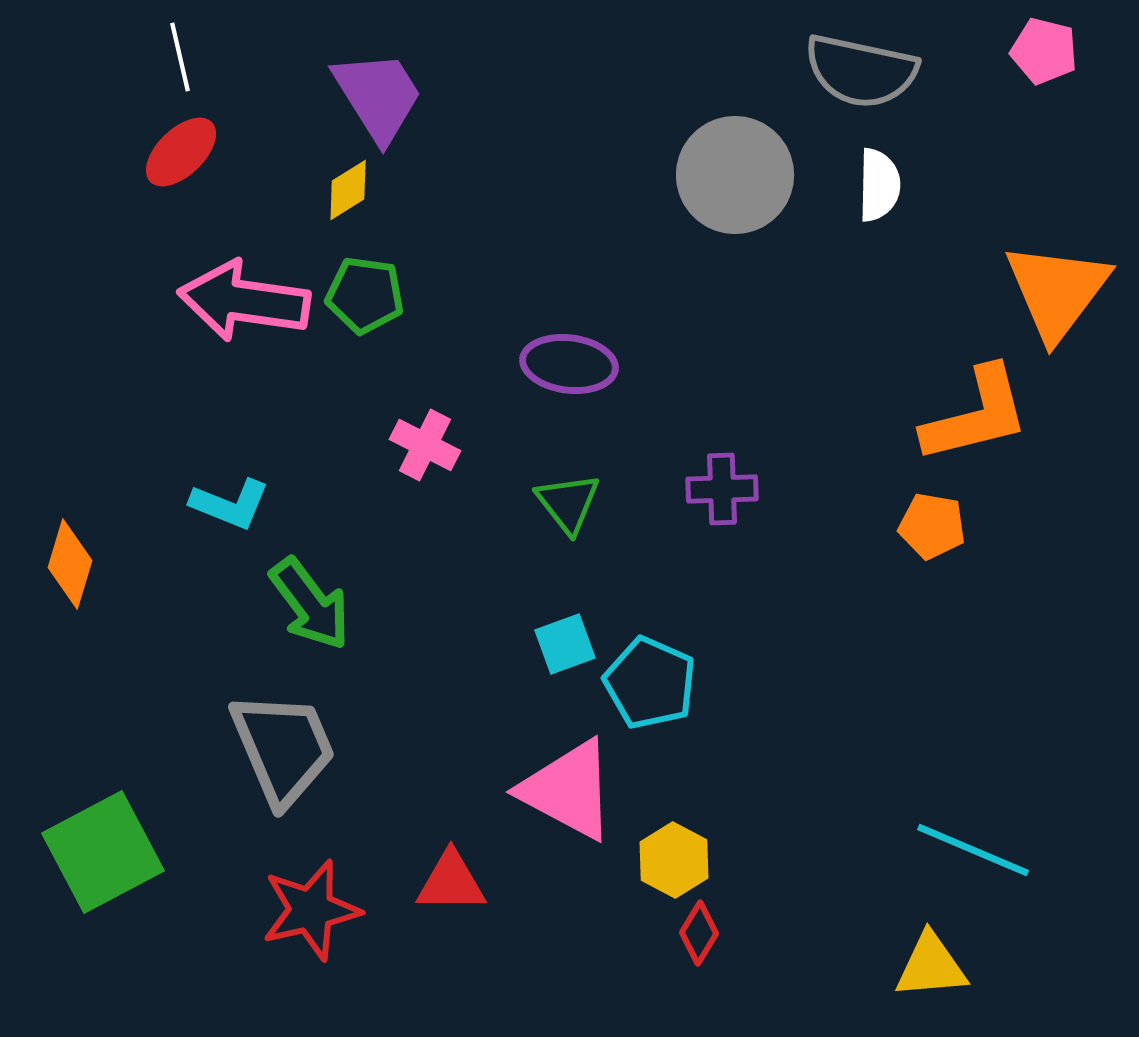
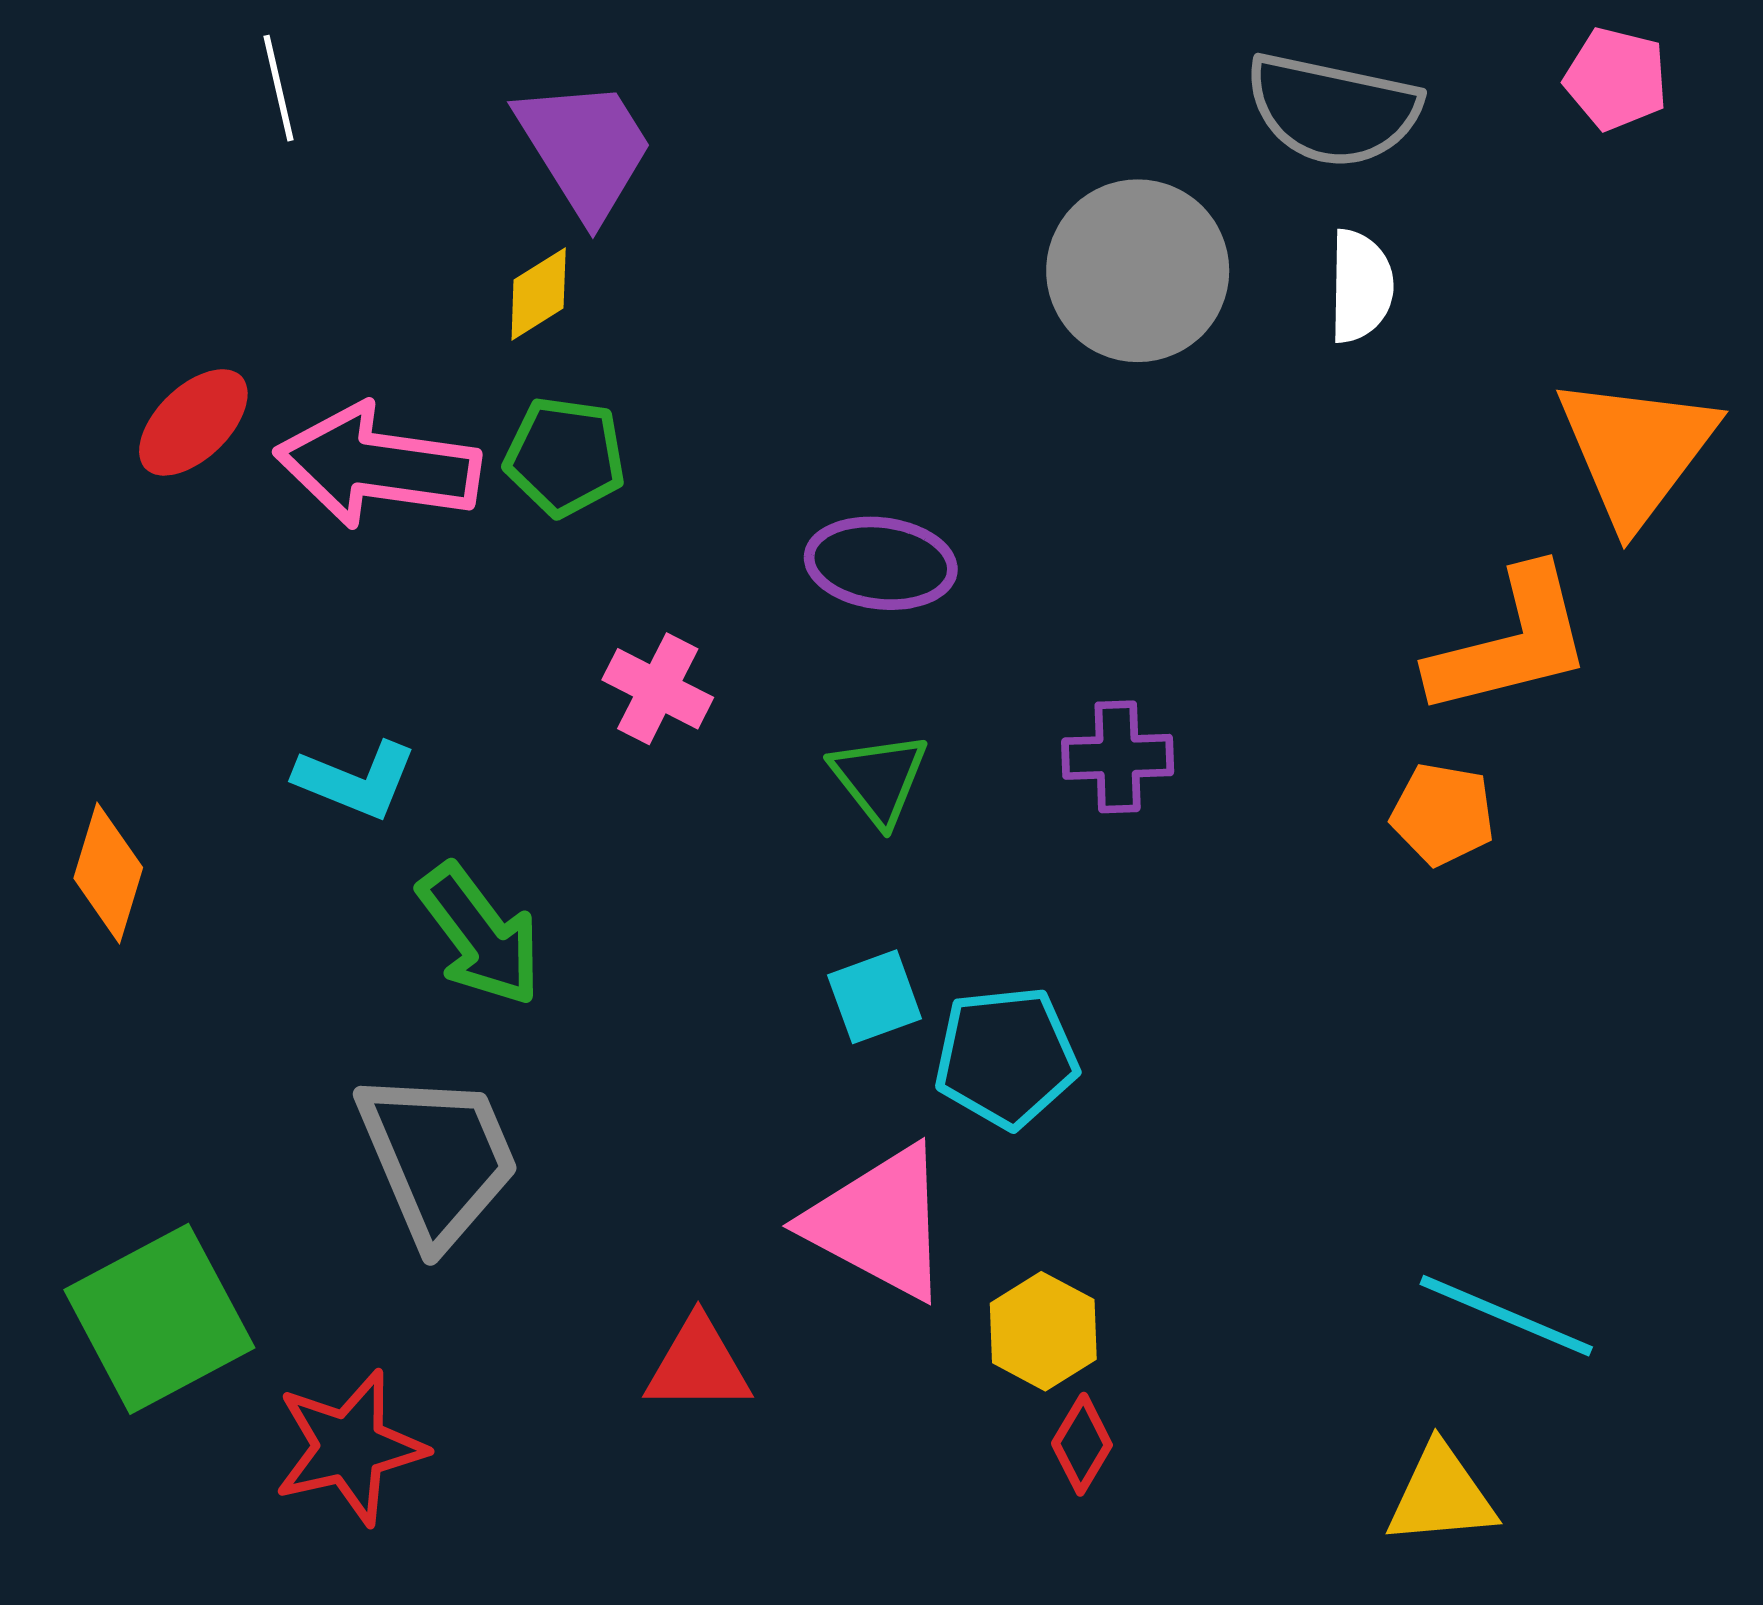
red ellipse: (181, 152) -> (193, 422), moved
cyan pentagon: (650, 683) -> (1006, 1057), turned -30
red star: (311, 910) -> (350, 1447), moved

